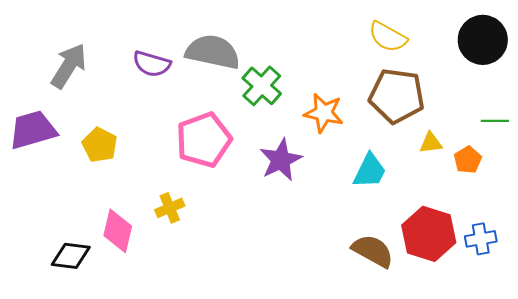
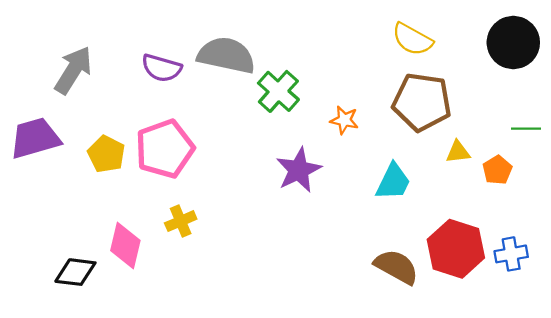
orange star: (324, 113) -> (344, 120), size x0.7
pink pentagon: (204, 140) -> (165, 149), moved

